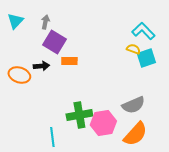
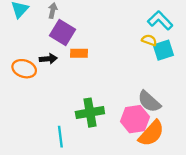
gray semicircle: (133, 105) -> (149, 102), turned 65
pink hexagon: (103, 123) -> (135, 119), moved

